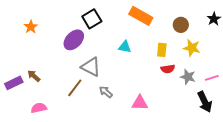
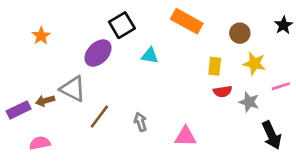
cyan triangle: (125, 47) -> (150, 56), moved
gray triangle: (91, 67) -> (73, 89), moved
brown arrow: (34, 76) -> (45, 101), turned -56
pink line: (212, 78) -> (281, 86), moved
gray arrow: (106, 92) -> (140, 122), turned 32
pink semicircle: (39, 108) -> (40, 143), moved

